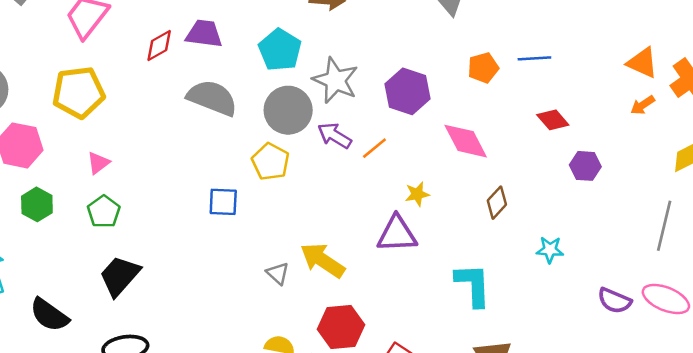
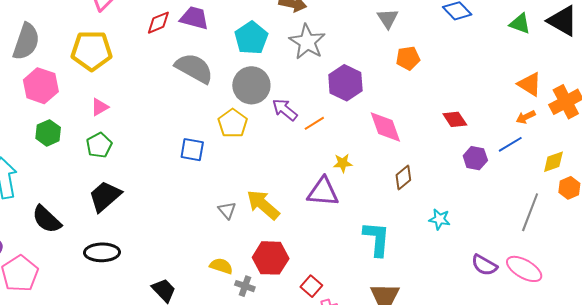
blue line: (534, 58) -> (510, 144), moved, turned -35
orange pentagon: (483, 68) -> (408, 58), moved
gray star: (335, 80) -> (307, 42), moved

